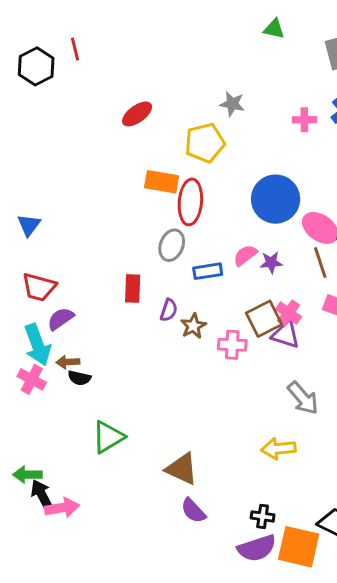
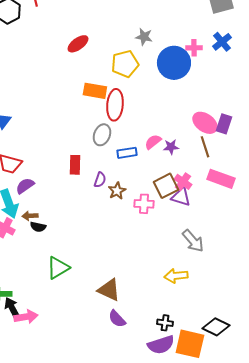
blue circle: (276, 199) -> (174, 63), moved

